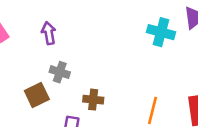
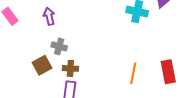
brown cross: (93, 100) -> (70, 68), moved

